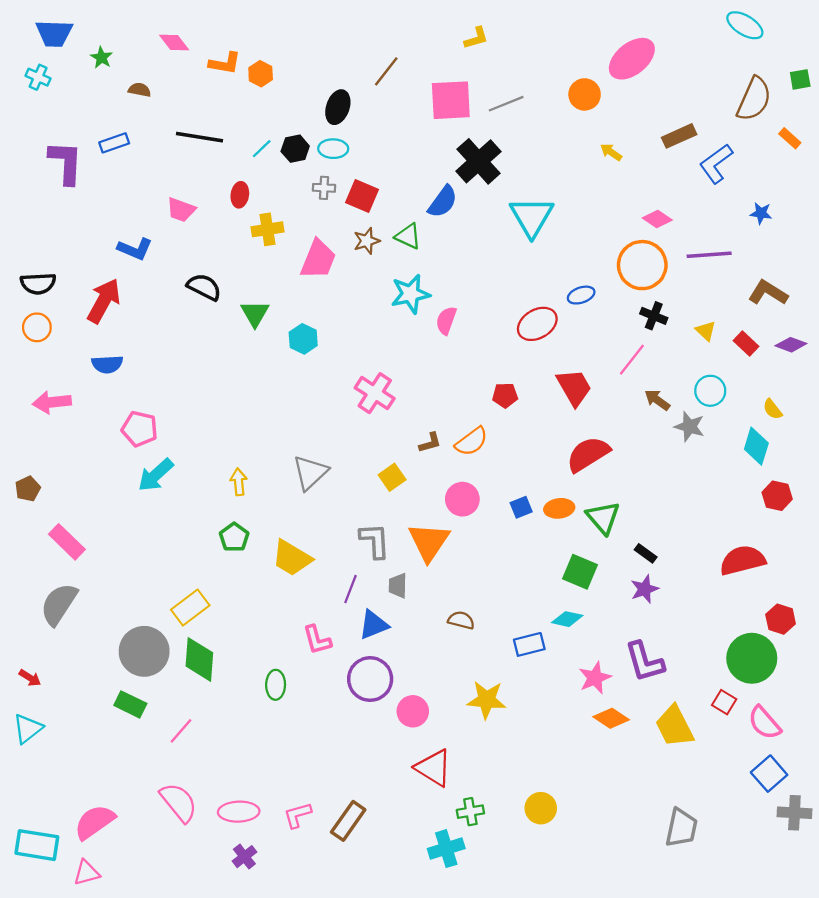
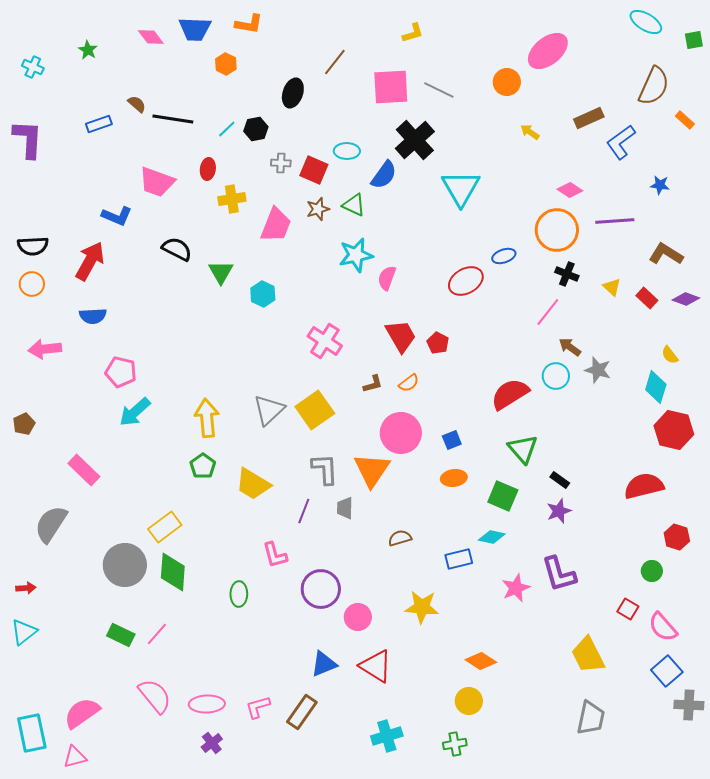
blue trapezoid: (54, 33) -> (195, 29), moved
orange L-shape: (225, 63) -> (249, 24), moved
green square: (800, 79) -> (694, 40), moved
brown semicircle: (140, 90) -> (137, 104), moved, turned 30
gray line: (506, 104) -> (439, 90), turned 48
cyan ellipse: (333, 149) -> (347, 151), moved
purple L-shape: (66, 162) -> (28, 139), moved
pink trapezoid: (181, 210) -> (157, 182), size x1.4
red trapezoid: (574, 387) -> (401, 336), moved
cyan circle: (710, 391) -> (556, 376), moved
red pentagon: (505, 395) -> (438, 343), turned 30
orange semicircle: (472, 442) -> (409, 383), size x0.7
yellow square: (392, 477) -> (315, 410), moved, size x1.6
yellow arrow: (239, 482) -> (207, 418), size x1.6
red hexagon: (777, 496) -> (674, 430), size x1.5
pink circle: (462, 499) -> (401, 433), size x1.4
orange ellipse: (559, 508) -> (454, 478), moved
pink rectangle: (67, 542) -> (84, 470), moved
brown semicircle: (461, 620) -> (400, 538), turned -30
blue triangle: (374, 625) -> (324, 664), moved
green circle: (752, 658) -> (652, 571), size x0.5
red arrow: (30, 678) -> (26, 588), turned -36
green rectangle: (130, 704) -> (121, 635), moved
orange diamond: (611, 718) -> (481, 661), moved
yellow trapezoid: (675, 726) -> (588, 655), moved
green cross: (470, 812) -> (455, 744), moved
cyan rectangle: (37, 845) -> (32, 733), turned 69

